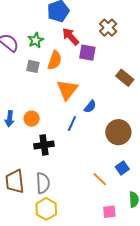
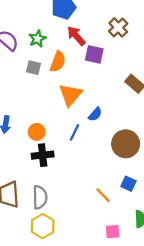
orange circle: (32, 119) -> (37, 132), moved
blue square: (122, 168) -> (128, 184), turned -32

